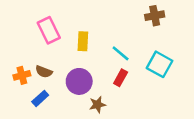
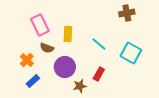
brown semicircle: (44, 72) -> (47, 48), moved
orange cross: (22, 75) -> (27, 60), moved, turned -32
red rectangle: (121, 78) -> (99, 74), moved

